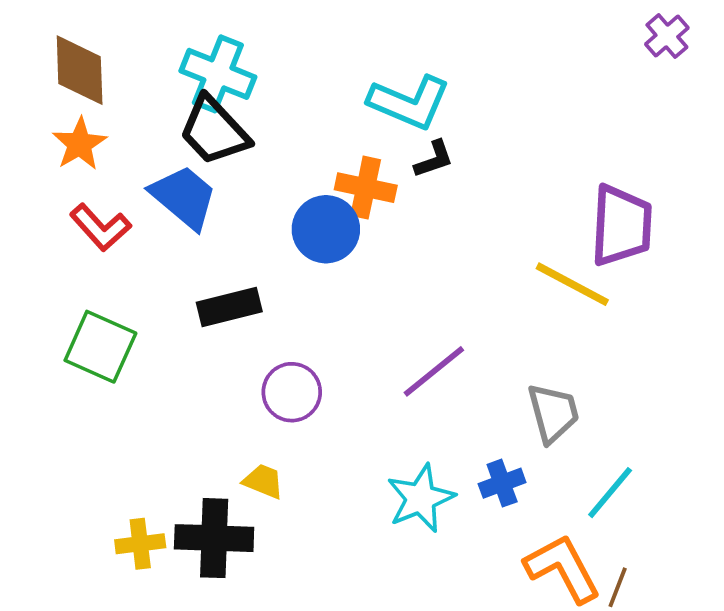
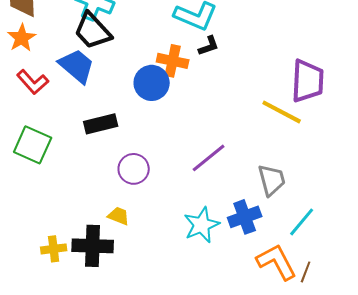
blue cross: (502, 483) -> (245, 217), size x1.4

